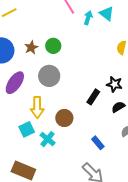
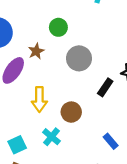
brown star: (31, 47) -> (36, 51), moved
gray circle: (49, 76) -> (79, 58), moved
cyan square: (27, 129) -> (17, 145), moved

